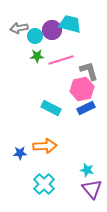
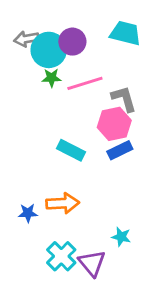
cyan trapezoid: (70, 24) -> (125, 33), moved
cyan circle: (35, 36) -> (49, 50), size x1.6
purple triangle: (92, 189) -> (92, 263), moved

